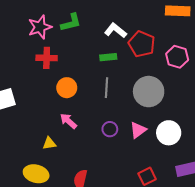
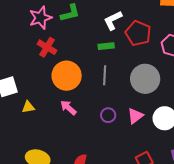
white L-shape: (115, 30) -> (113, 20), turned -65
red cross: (47, 58) -> (47, 47), turned 30
orange circle: (67, 88) -> (67, 76), size x1.5
yellow triangle: (49, 143) -> (28, 107), moved

